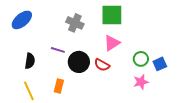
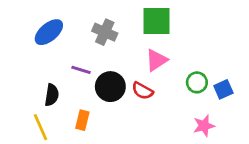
blue ellipse: (22, 20) -> (49, 32), moved
black semicircle: (30, 61) -> (52, 95), moved
pink star: (141, 82) -> (204, 126), moved

